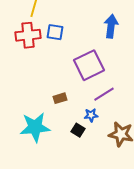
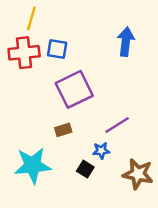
purple square: (89, 65) -> (74, 89), moved

